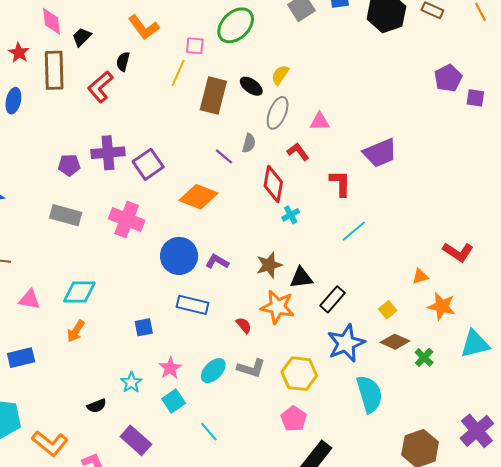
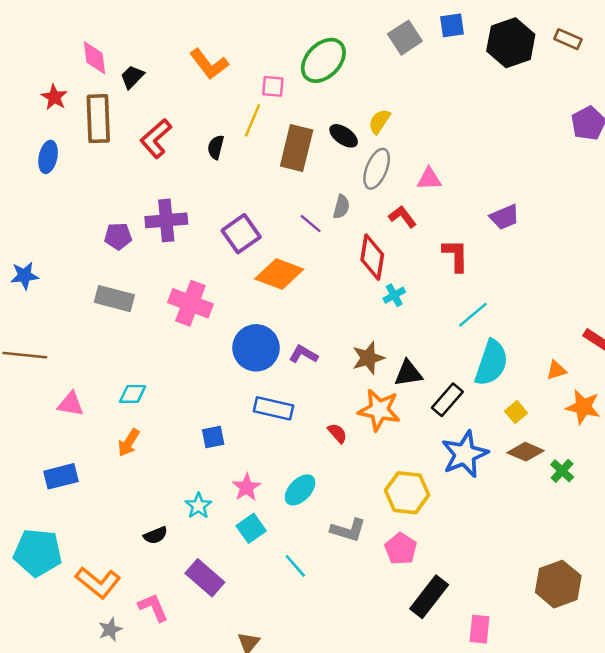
black semicircle: (123, 62) -> (216, 147), moved
purple trapezoid: (380, 153) -> (505, 217), size x0.7
purple square: (148, 164) -> (241, 234), moved
cyan diamond: (79, 292) -> (133, 394), size x0.7
gray L-shape: (251, 368) -> (348, 530), moved
cyan semicircle: (369, 394) -> (491, 363), moved, turned 36

